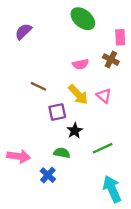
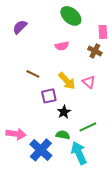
pink semicircle: (81, 64) -> (62, 46), moved
green semicircle: (62, 153) -> (63, 135), moved
blue cross: (48, 175) -> (41, 150), size x1.6
cyan arrow: (112, 189) -> (79, 153), moved

